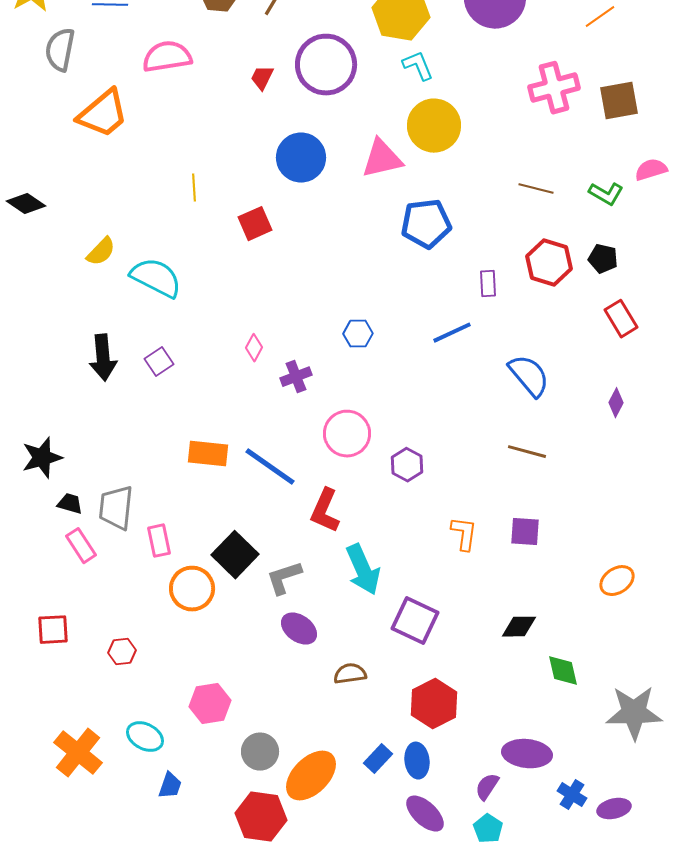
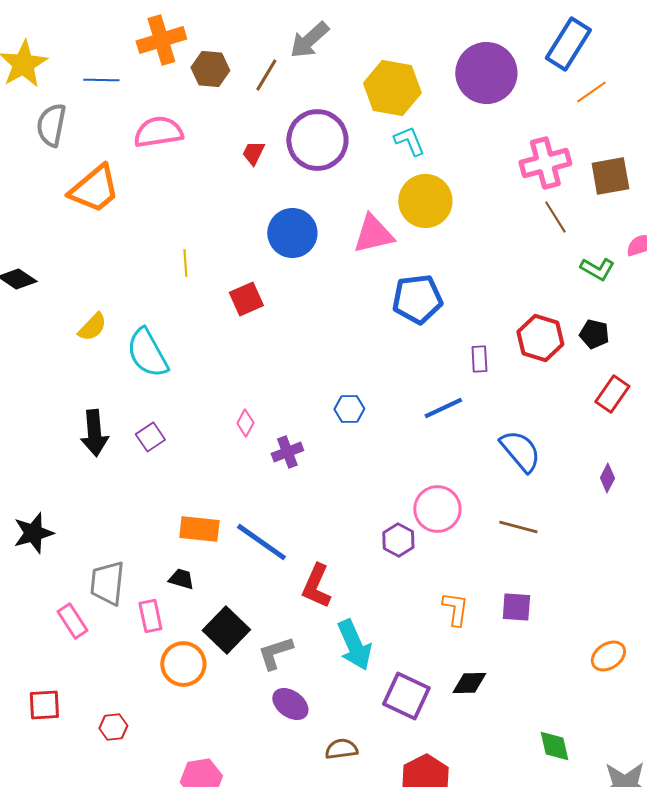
brown line: (536, 189) -> (555, 217), moved, turned 44
cyan semicircle: (156, 278) -> (147, 353), turned -146
red rectangle: (621, 319) -> (612, 394), turned 66
pink circle: (347, 434) -> (437, 509), moved
black trapezoid: (70, 504) -> (181, 579), moved
black diamond: (519, 627) -> (469, 683), moved

